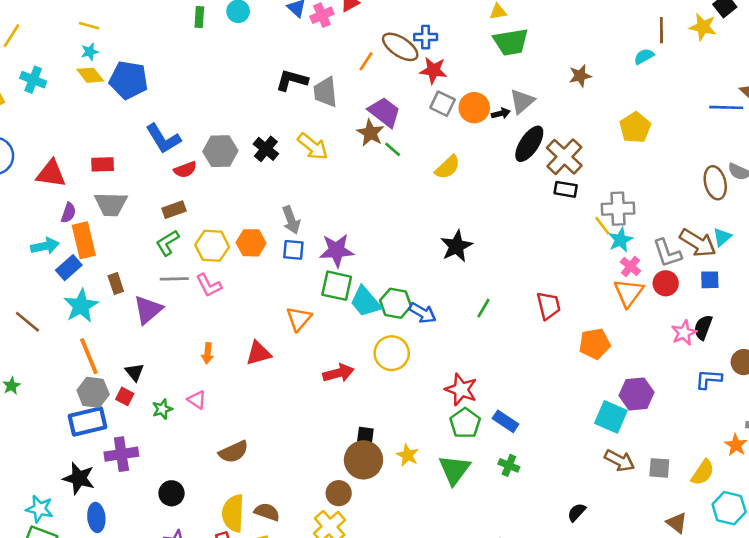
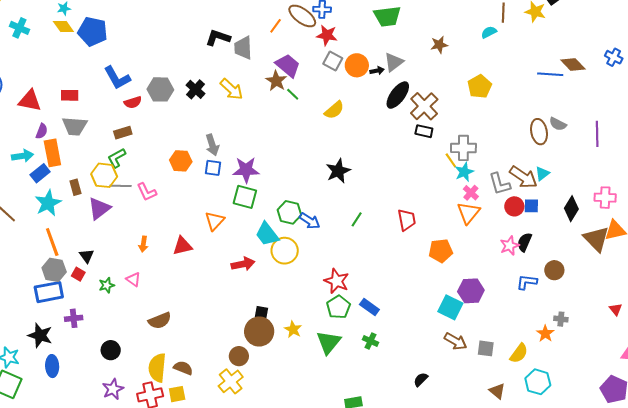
yellow hexagon: (212, 246) -> (104, 175), moved
red circle: (666, 283) -> (514, 206), moved
cyan trapezoid: (365, 302) -> (267, 234), moved
purple cross: (121, 454) -> (74, 318), size x0.7

